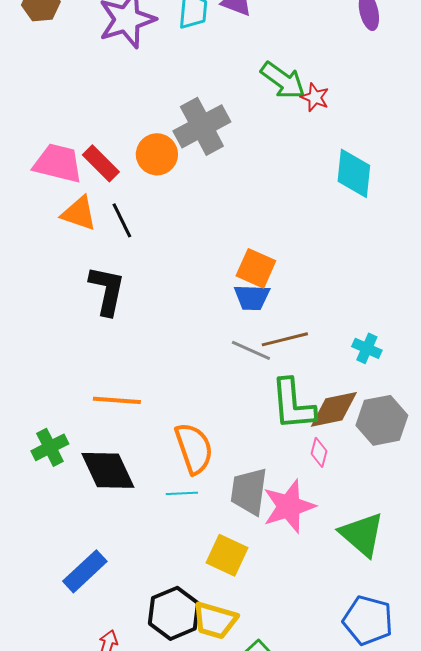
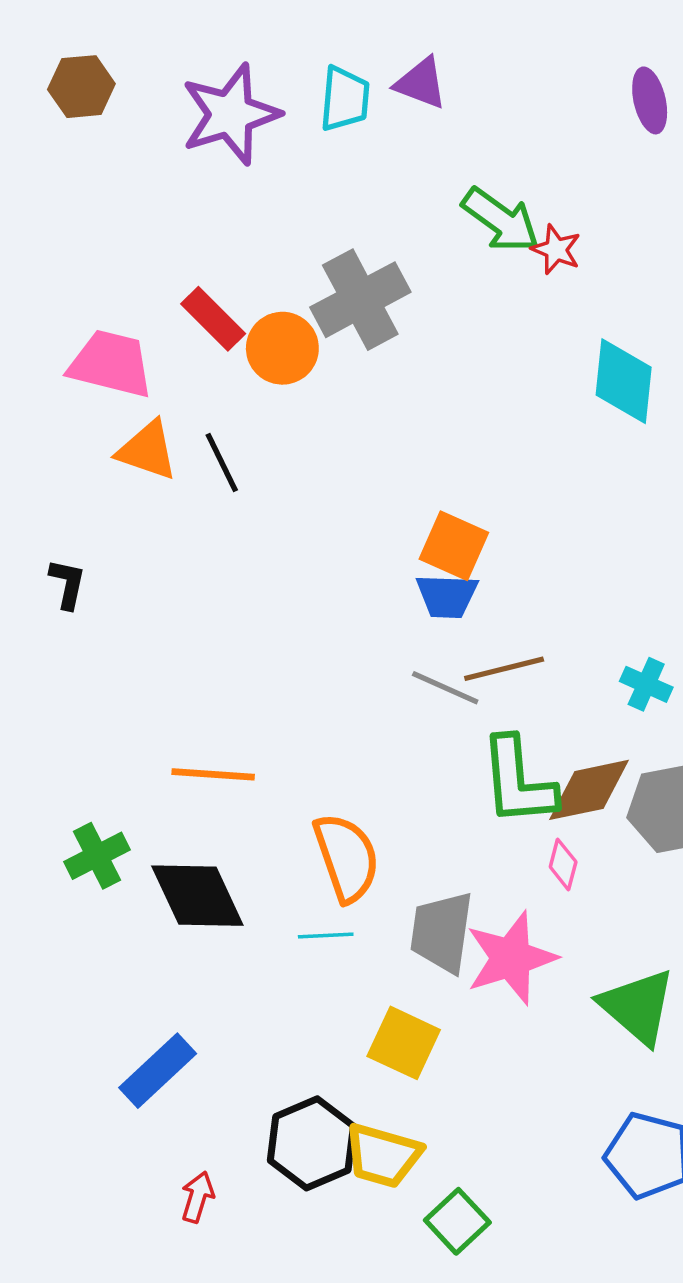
red rectangle: (101, 163) -> (213, 319), moved
black L-shape: (107, 290) -> (68, 584), moved, size x0.6

